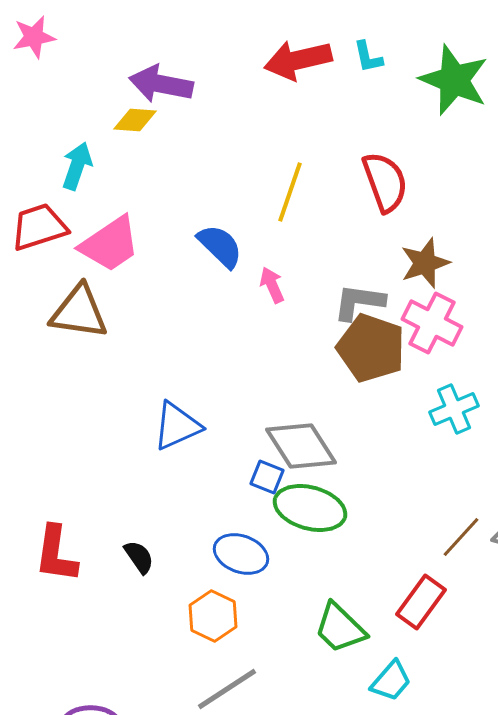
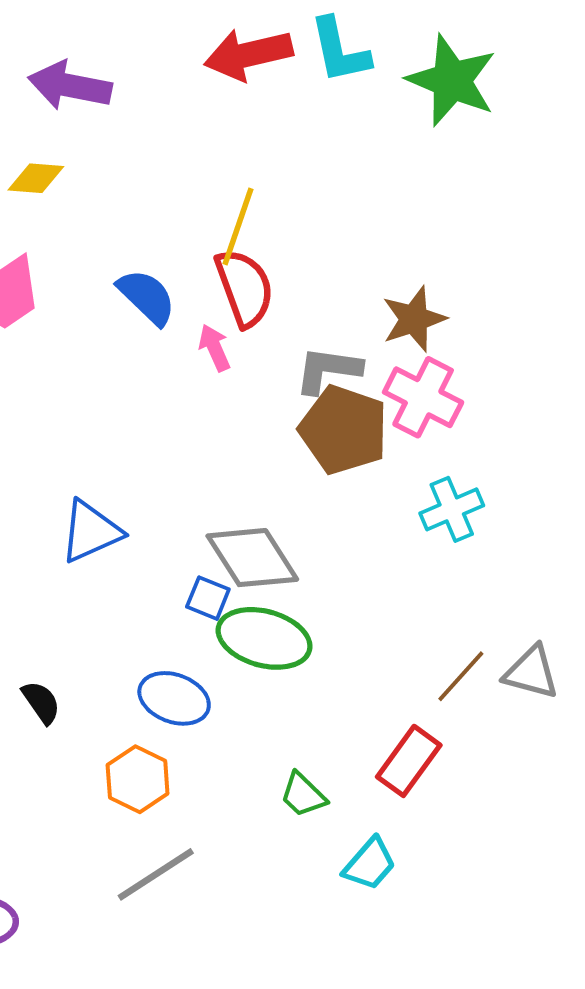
cyan L-shape: (368, 57) -> (340, 50), size x1.6
yellow diamond: (135, 120) -> (36, 178), moved
red semicircle: (385, 182) -> (244, 288), moved
green trapezoid: (340, 628) -> (303, 795), size x0.7

